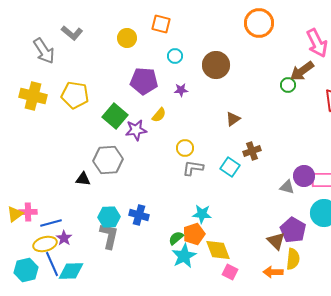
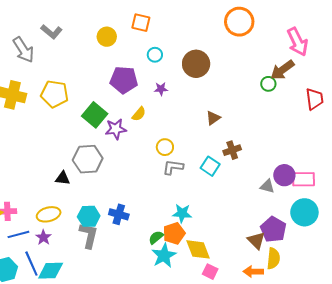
blue line: (51, 223) -> (18, 234), moved
yellow ellipse: (45, 244) -> (49, 214), moved

